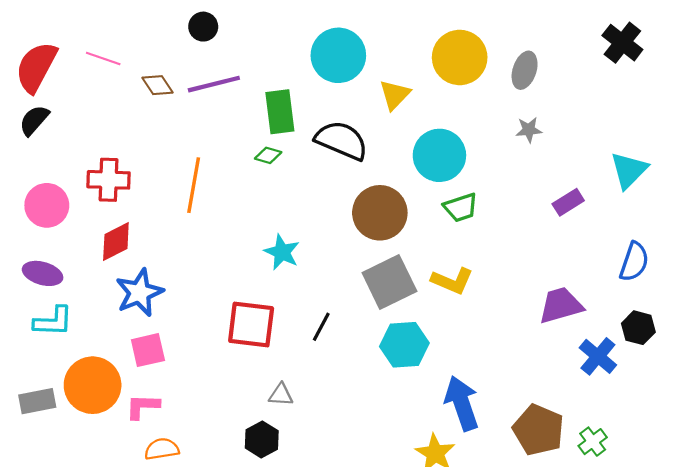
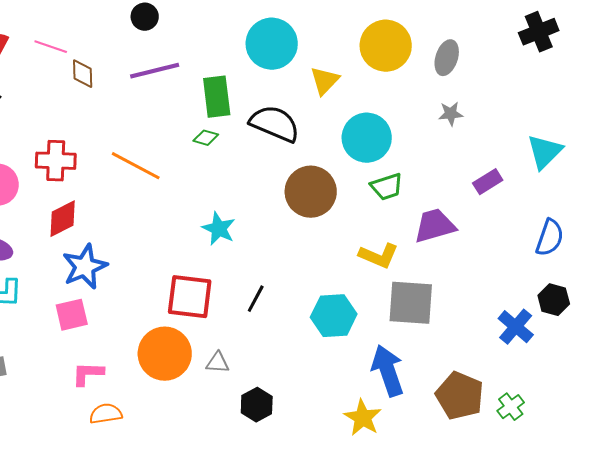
black cross: (622, 43) -> (539, 32), turned 30
brown diamond: (157, 85) -> (83, 74), moved, turned 32
orange line: (194, 185) -> (136, 166), turned -72
gray square: (389, 282) -> (411, 303), moved, turned 30
purple trapezoid: (561, 305) -> (435, 226), moved
pink square: (148, 350) -> (72, 315), moved
orange circle: (93, 385) -> (165, 354), moved
black hexagon: (262, 439) -> (257, 405), moved

